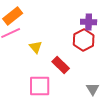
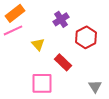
purple cross: (89, 22) -> (61, 19), moved, turned -35

